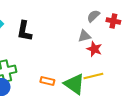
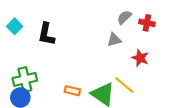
red star: (94, 49) -> (140, 58), moved
yellow line: (93, 76) -> (124, 85), turned 54

